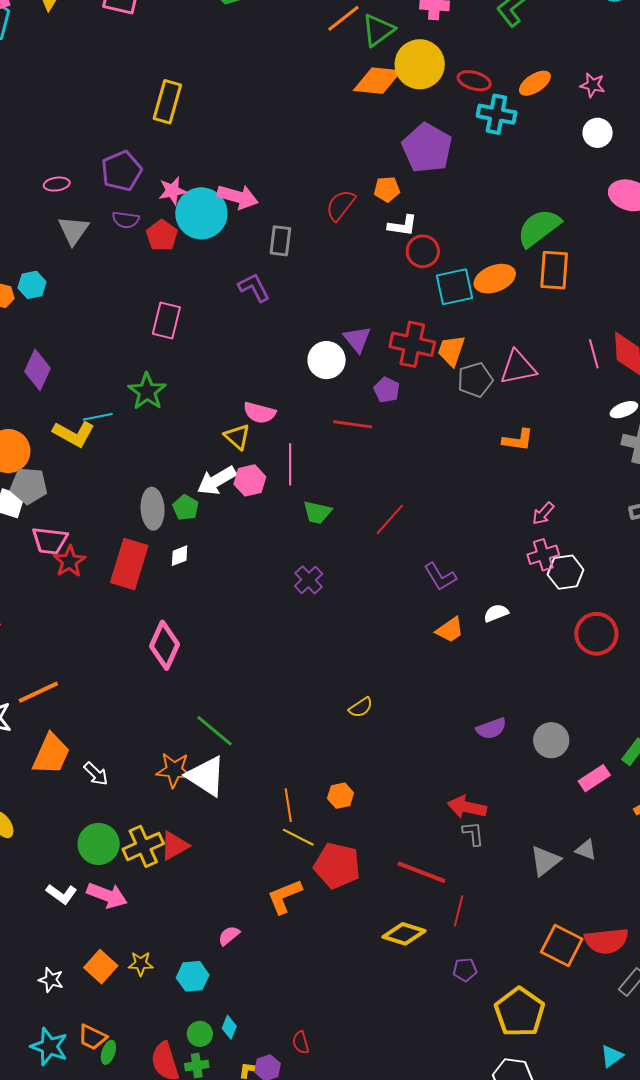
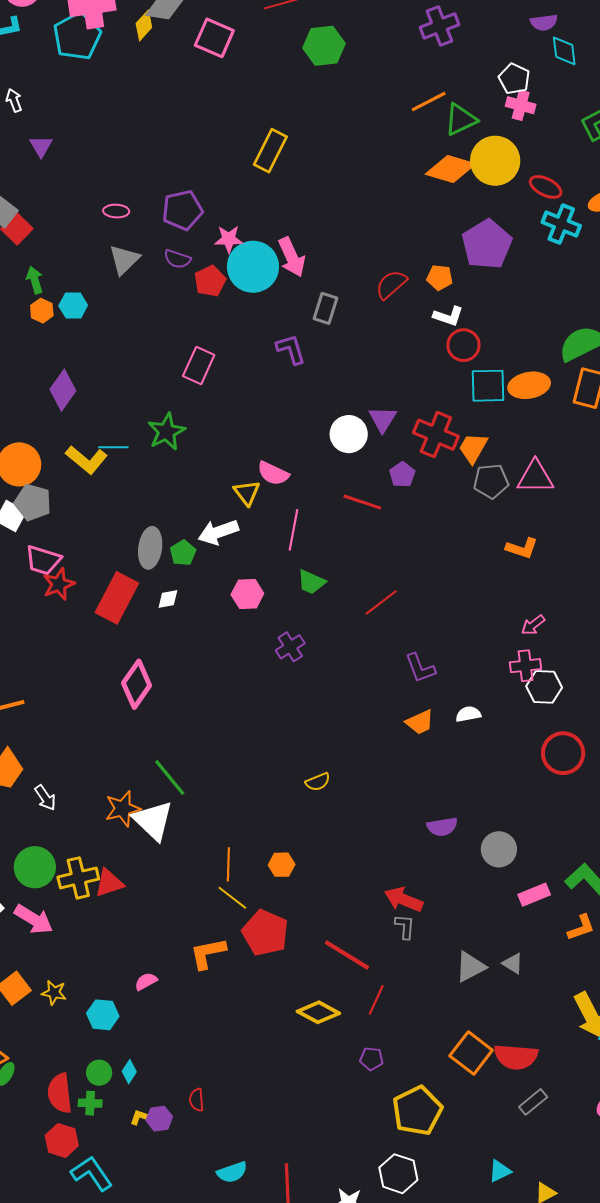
yellow rectangle: (167, 102) -> (270, 151), moved
pink arrow: (238, 197) -> (292, 257), turned 39
pink hexagon: (250, 480) -> (247, 594), moved
orange star: (174, 770) -> (123, 809), turned -30

